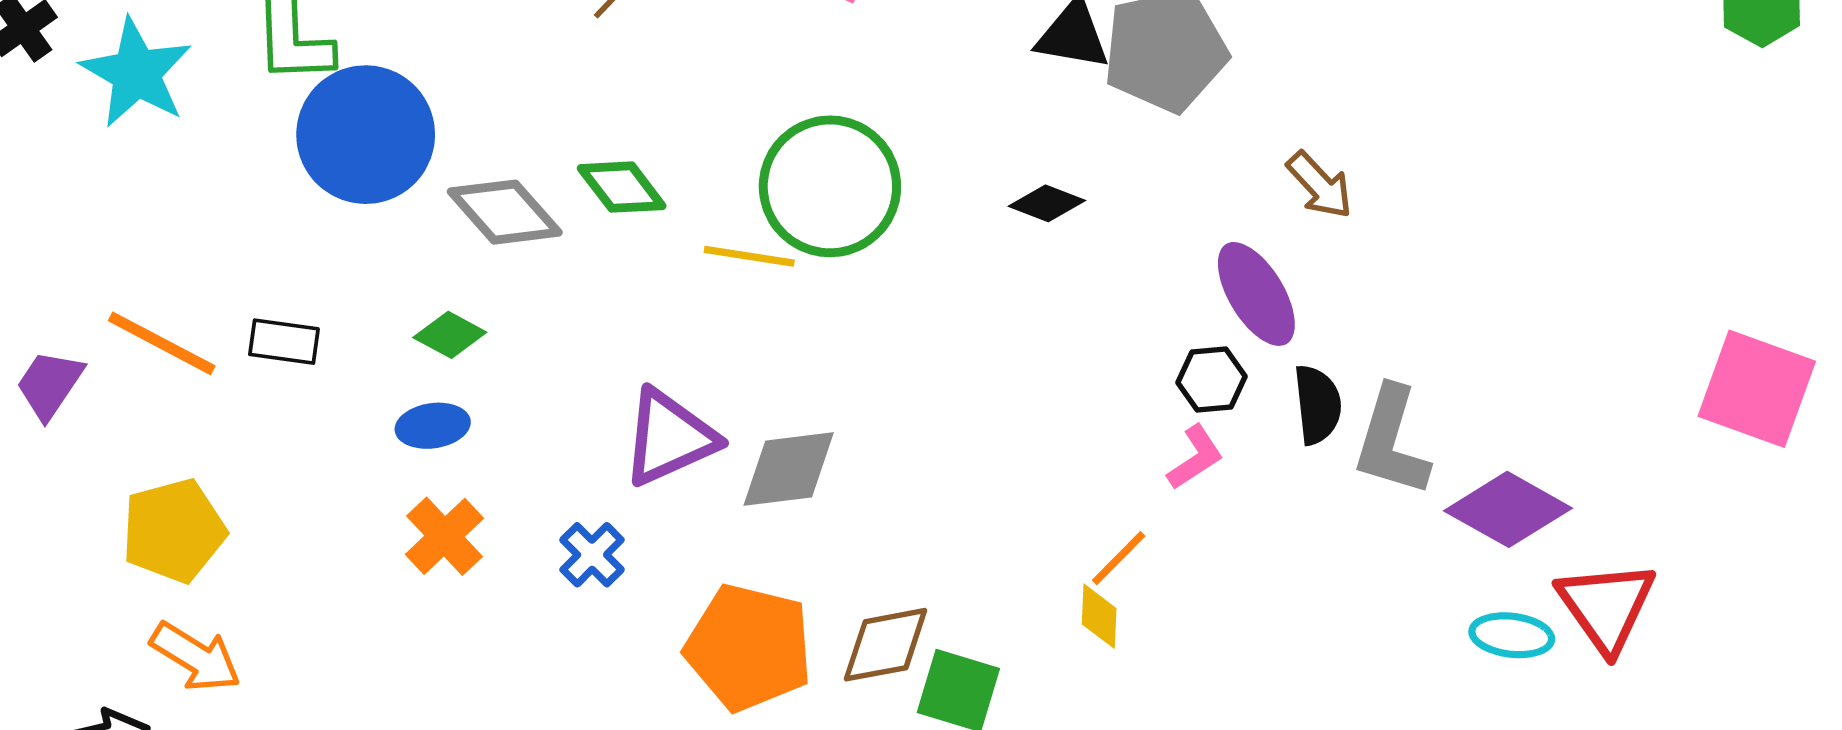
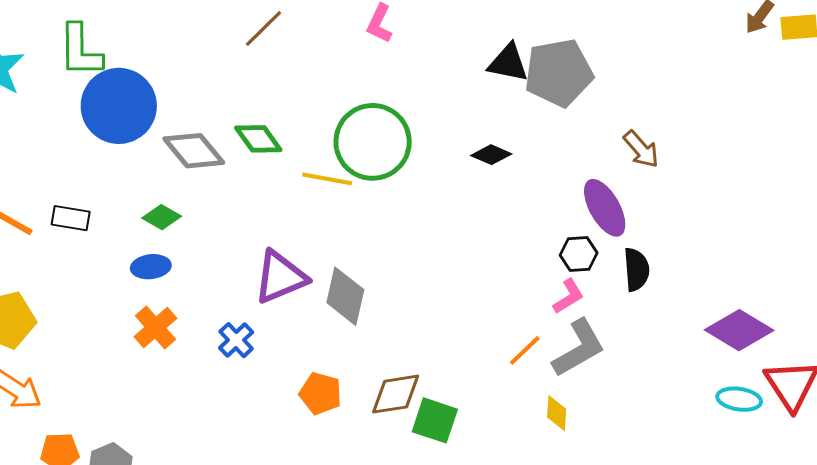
gray L-shape: (1391, 441) -> (579, 348), moved, turned -138
gray diamond: (789, 469) -> (345, 296), turned -72
yellow diamond: (1099, 616) -> (557, 413), moved
orange pentagon: (749, 647) -> (320, 393), size x0.6

